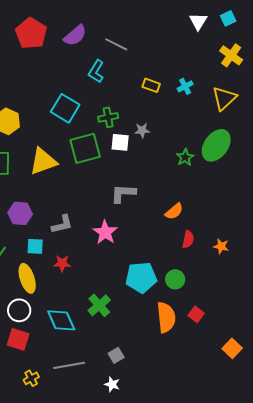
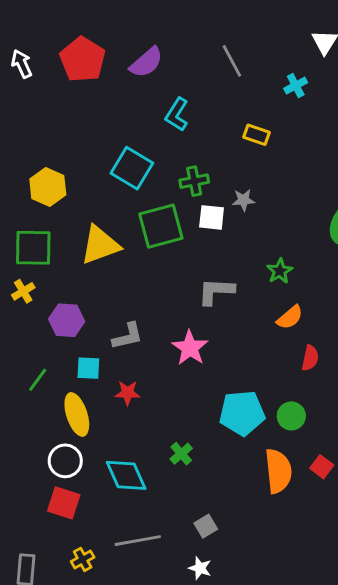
gray line: (116, 44) -> (232, 61), moved, turned 35
cyan cross: (185, 86) -> (296, 86), moved
green star: (185, 157) -> (280, 271), moved
green cross: (99, 305) -> (181, 454), size x0.7

